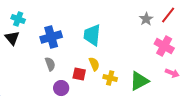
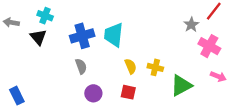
gray star: (146, 19) -> (191, 25), moved
cyan trapezoid: (92, 35) -> (114, 35), moved
red square: (79, 74) -> (128, 92), moved
yellow cross: (110, 78) -> (155, 67), moved

